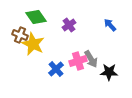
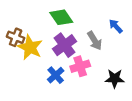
green diamond: (36, 17) -> (61, 17), moved
purple cross: (69, 25) -> (65, 45), moved, size x1.5
gray arrow: (91, 59) -> (95, 41), moved

